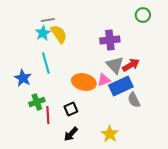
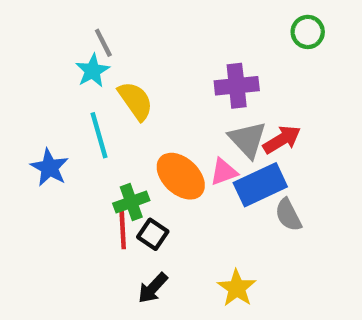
gray line: (48, 20) -> (103, 43), turned 72
yellow semicircle: (59, 34) -> (136, 101), moved
orange ellipse: (84, 82) -> (181, 176), turned 30
green cross: (37, 102) -> (131, 202), moved
black square: (71, 109) -> (153, 234), turned -32
red line: (48, 115) -> (123, 230), moved

